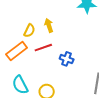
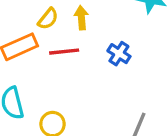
blue cross: (67, 59) -> (119, 54), moved

